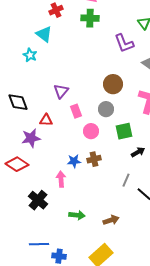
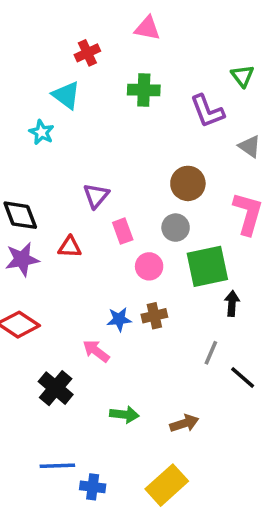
green cross: (90, 18) -> (144, 90), moved
green square: (124, 131) -> (207, 266), size x1.4
purple star: (31, 138) -> (22, 259), moved
black arrow: (138, 152) -> (232, 303), turned -56
pink arrow: (61, 179) -> (96, 351), turned -49

